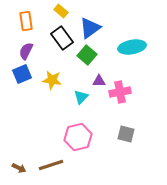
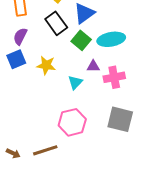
cyan ellipse: (132, 47) -> (111, 39), moved
gray square: (126, 134) -> (120, 119), size x1.5

